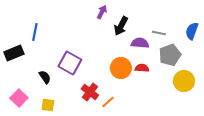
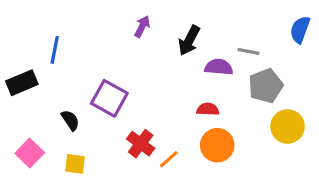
purple arrow: (102, 12) -> (142, 26), moved
blue semicircle: (192, 31) -> (300, 30), moved
orange circle: (121, 68) -> (217, 145), moved
red semicircle: (142, 68) -> (208, 109), moved

